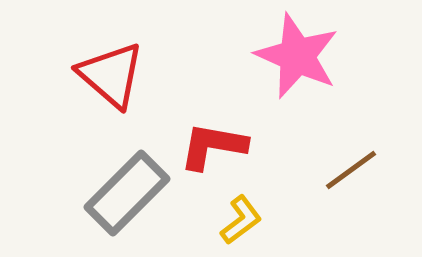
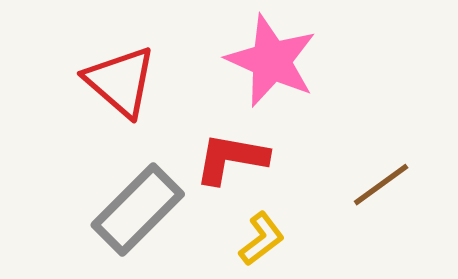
pink star: (297, 56) -> (271, 61), moved

